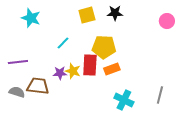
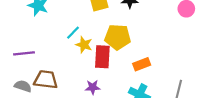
orange rectangle: (112, 69) -> (142, 64), moved
yellow star: (73, 71) -> (84, 45), moved
purple star: (60, 73) -> (93, 87), moved

